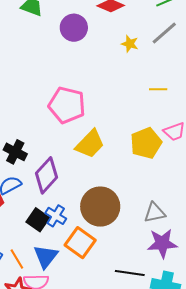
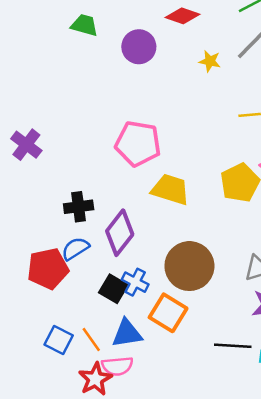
yellow trapezoid: (90, 144) -> (170, 189), turned -112
black cross: (15, 152) -> (79, 207), turned -30
blue triangle: (46, 256) -> (127, 333), turned 48

